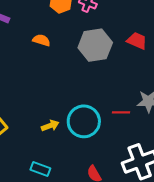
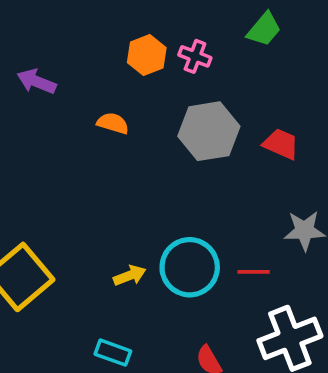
red trapezoid: (137, 41) -> (281, 144), moved
red line: (121, 112) -> (254, 272), moved

